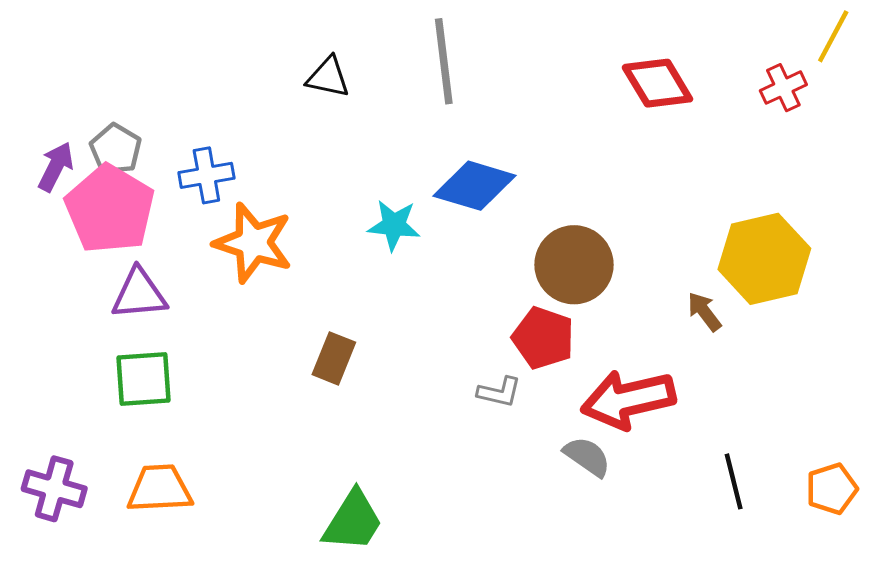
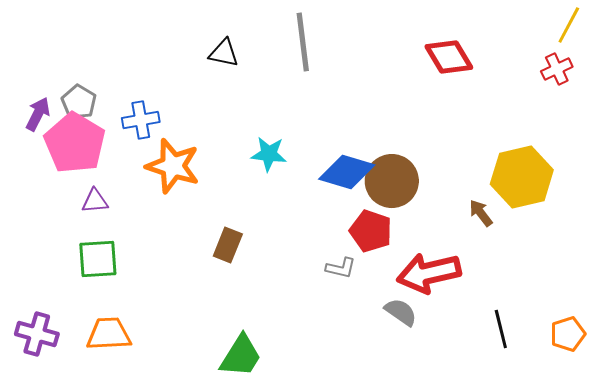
red cross: (783, 88) -> (557, 69), moved
blue diamond: (474, 186) -> (347, 172), moved
purple triangle: (139, 294) -> (95, 201), size x0.7

